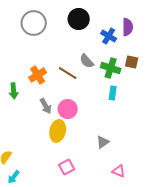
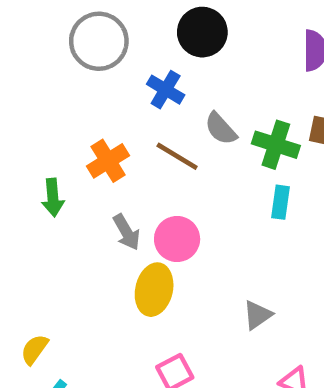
blue cross: (109, 36) -> (166, 90), moved

